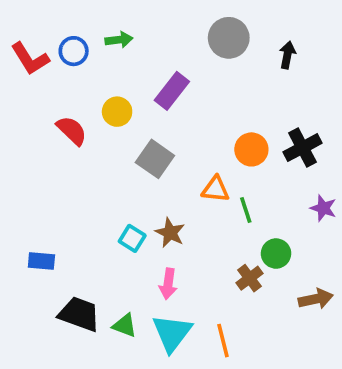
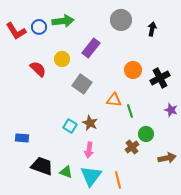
green arrow: (119, 40) -> (63, 21), size x1.5
orange circle: (251, 149) -> (133, 70), moved

